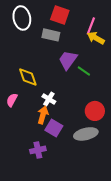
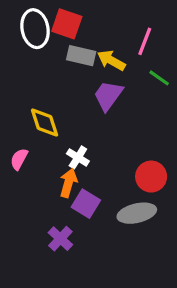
red square: (60, 15) -> (67, 24), moved
yellow arrow: (96, 38) -> (111, 60), moved
green line: (84, 71) -> (159, 78), moved
purple cross: (38, 150) -> (60, 239), turned -35

